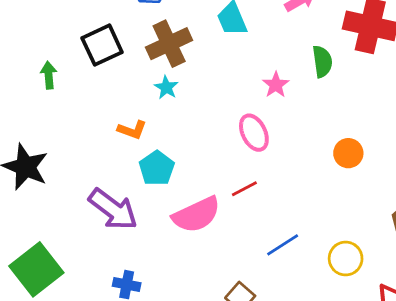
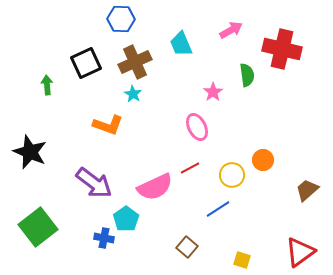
orange L-shape: (132, 130) -> (108, 125), size x1.4
orange circle: (348, 153) -> (263, 160), moved
cyan pentagon: (157, 168) -> (126, 219), moved
yellow circle: (346, 259) -> (232, 175), moved

